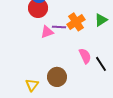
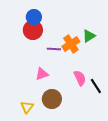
green triangle: (101, 20) -> (89, 36), moved
pink triangle: (47, 32) -> (42, 74), moved

